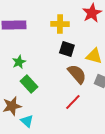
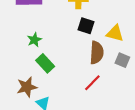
brown semicircle: (77, 74) -> (97, 53), turned 45

